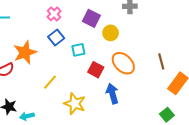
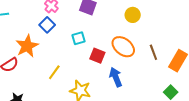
yellow circle: (111, 33) -> (133, 15), moved
blue square: (56, 38) -> (47, 25), moved
brown line: (161, 61) -> (153, 52), moved

